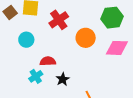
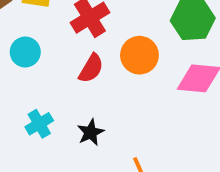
red semicircle: (48, 61) -> (91, 68), moved, turned 119

